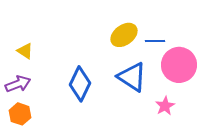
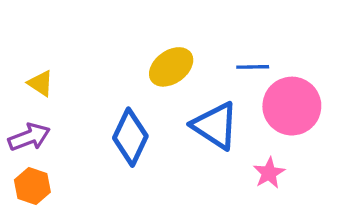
yellow ellipse: (124, 35) -> (171, 67), moved

